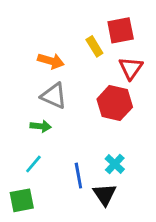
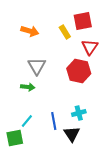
orange arrow: (51, 61) -> (30, 31), moved
gray triangle: (54, 96) -> (37, 66), turned 36
cyan line: (33, 164) -> (27, 121), moved
cyan cross: (115, 164) -> (79, 113), turned 32

